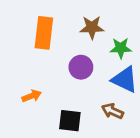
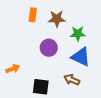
orange rectangle: (44, 33) -> (33, 15), moved, size x0.6

